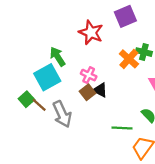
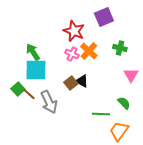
green arrow: (58, 57) -> (33, 52), moved
orange cross: (129, 59) -> (89, 51), moved
pink cross: (89, 75) -> (72, 54), moved
cyan square: (47, 77) -> (36, 70), turned 30

